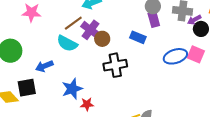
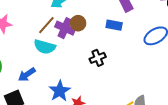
brown circle: (102, 39) -> (78, 23), moved
black cross: (115, 65) -> (98, 58), size x0.7

